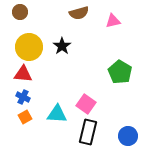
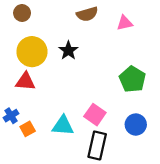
blue cross: (23, 97) -> (11, 116), moved, turned 32
blue circle: (128, 136) -> (136, 125), moved

